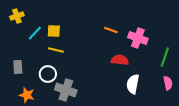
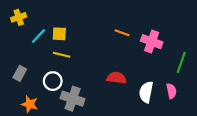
red semicircle: (120, 60) -> (116, 78), moved
gray rectangle: (18, 67) -> (20, 73), turned 32
pink semicircle: (168, 83) -> (171, 91), moved

